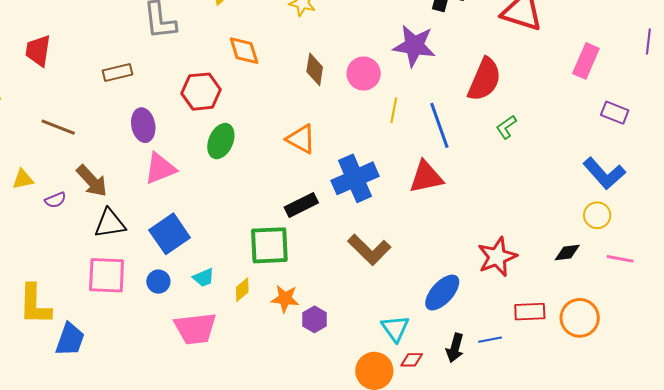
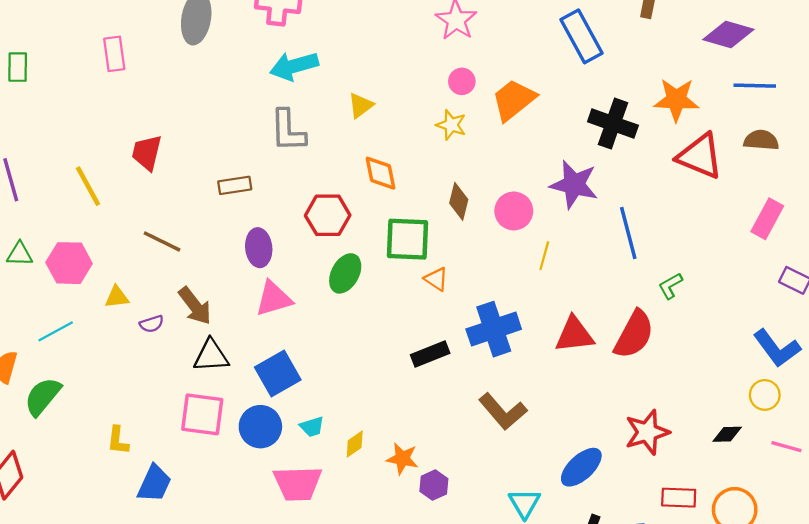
red semicircle: (484, 79) -> (634, 334), moved
blue line: (439, 125) -> (628, 233), moved
orange triangle: (301, 139) -> (436, 279), size x0.7
green square: (269, 245) -> (407, 239), moved
blue circle: (158, 282) -> (260, 427), size x1.6
yellow L-shape: (35, 305) -> (118, 440), size x0.6

